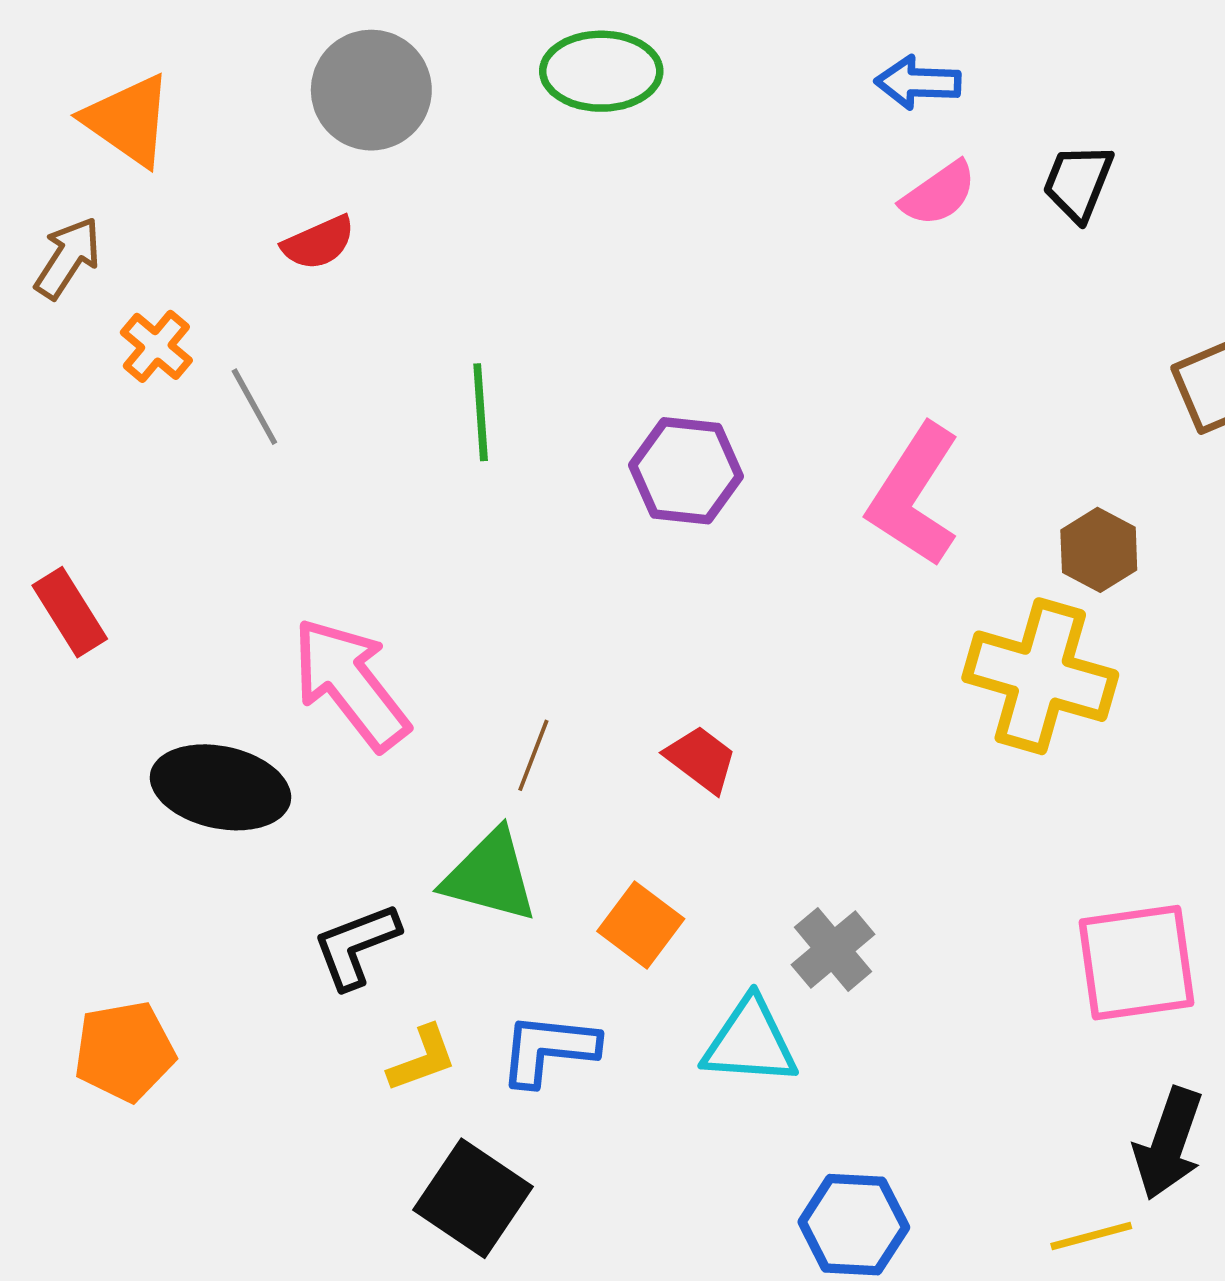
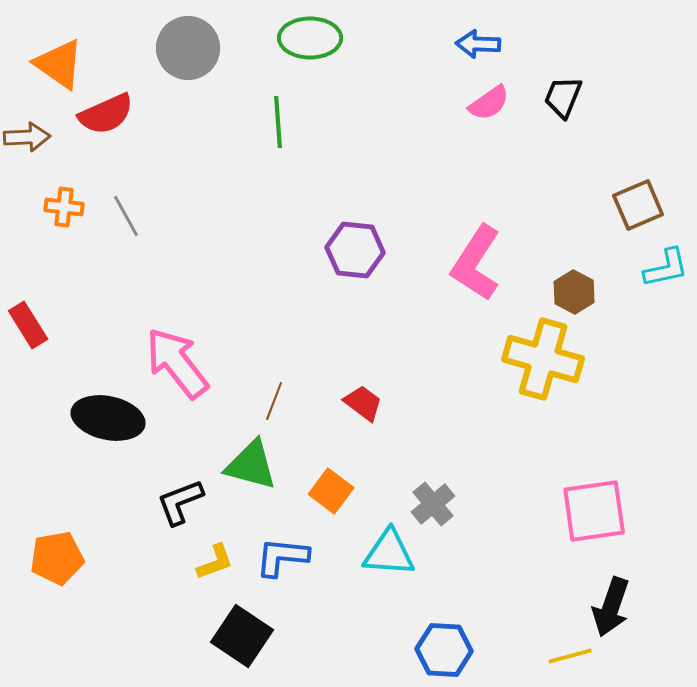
red semicircle: (319, 243) -> (106, 114), moved, size x1.4
brown arrow: (68, 258) -> (27, 137), turned 54
orange cross: (156, 346) -> (64, 207), moved, turned -33
green line: (481, 412) -> (278, 122), moved

